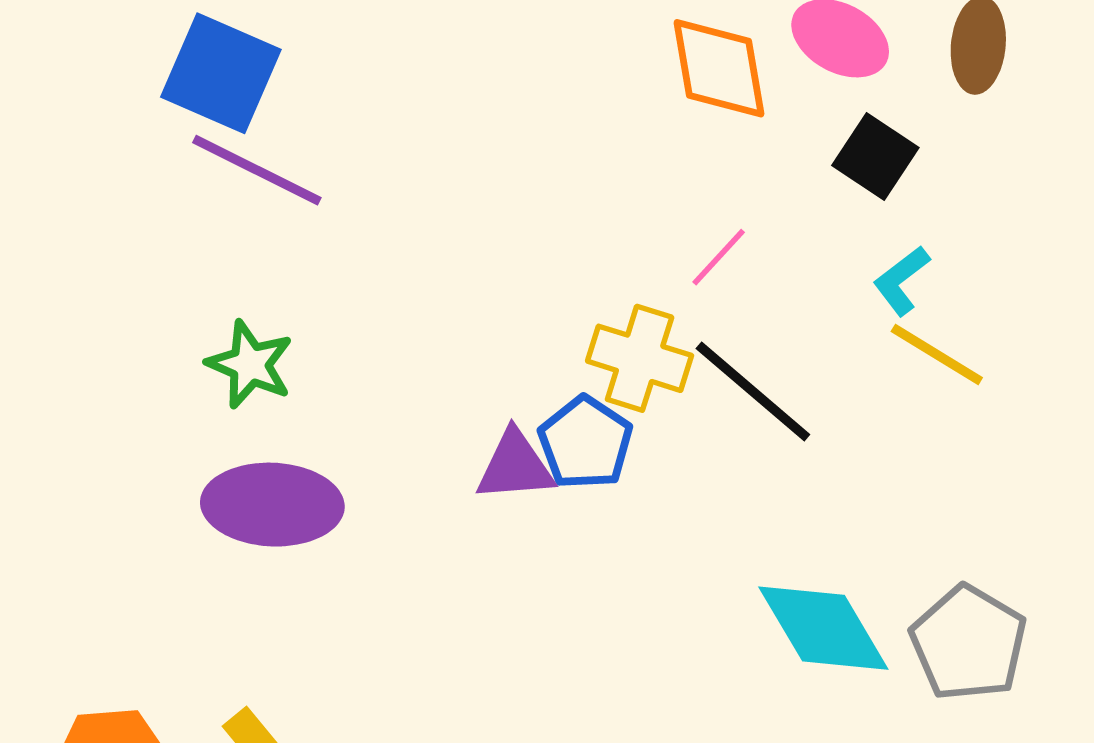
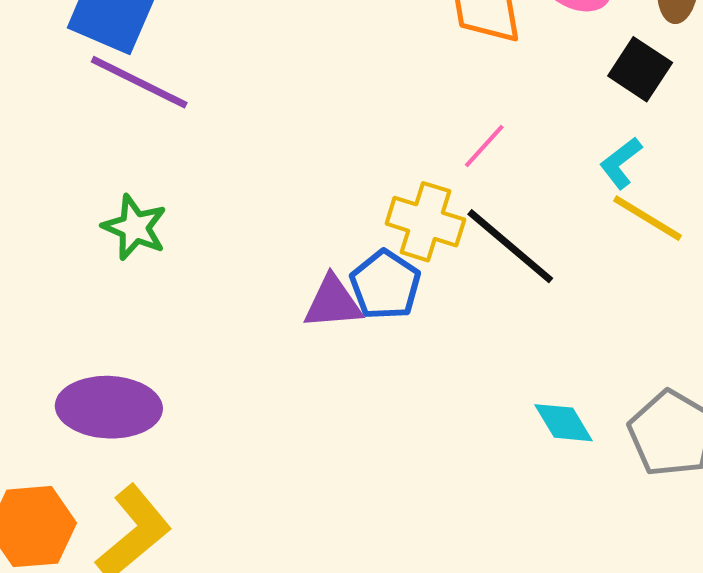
black square: (875, 157) -> (640, 69), moved
purple ellipse: (272, 505) -> (109, 407), moved
cyan diamond: (823, 628) -> (564, 423), size x0.6

